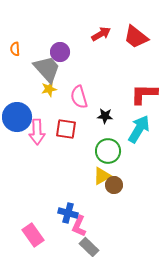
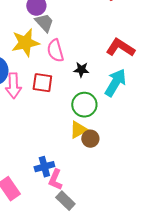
gray trapezoid: (47, 69) -> (44, 23), moved, size x0.7
yellow star: (49, 89) -> (25, 43), size x1.8
red L-shape: (144, 94) -> (120, 48), turned 32
blue cross: (68, 213) -> (44, 167), turned -30

